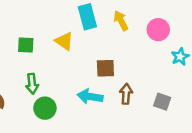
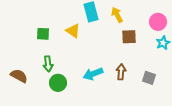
pink circle: (158, 30) -> (158, 22), moved
brown square: (105, 68) -> (129, 37), moved
cyan arrow: (90, 97) -> (93, 74), turned -30

